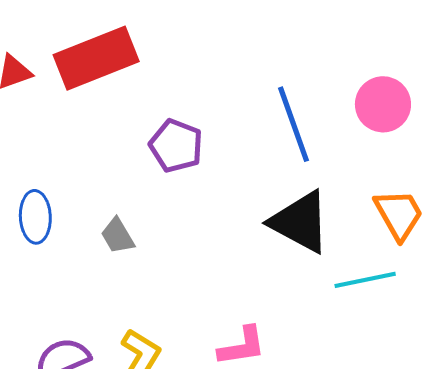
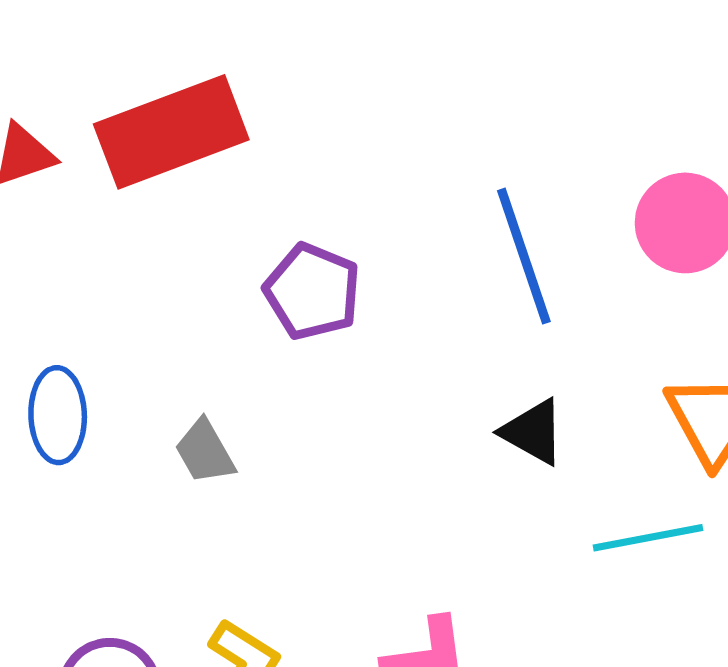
black triangle: (300, 222) -> (533, 432), size x0.6

